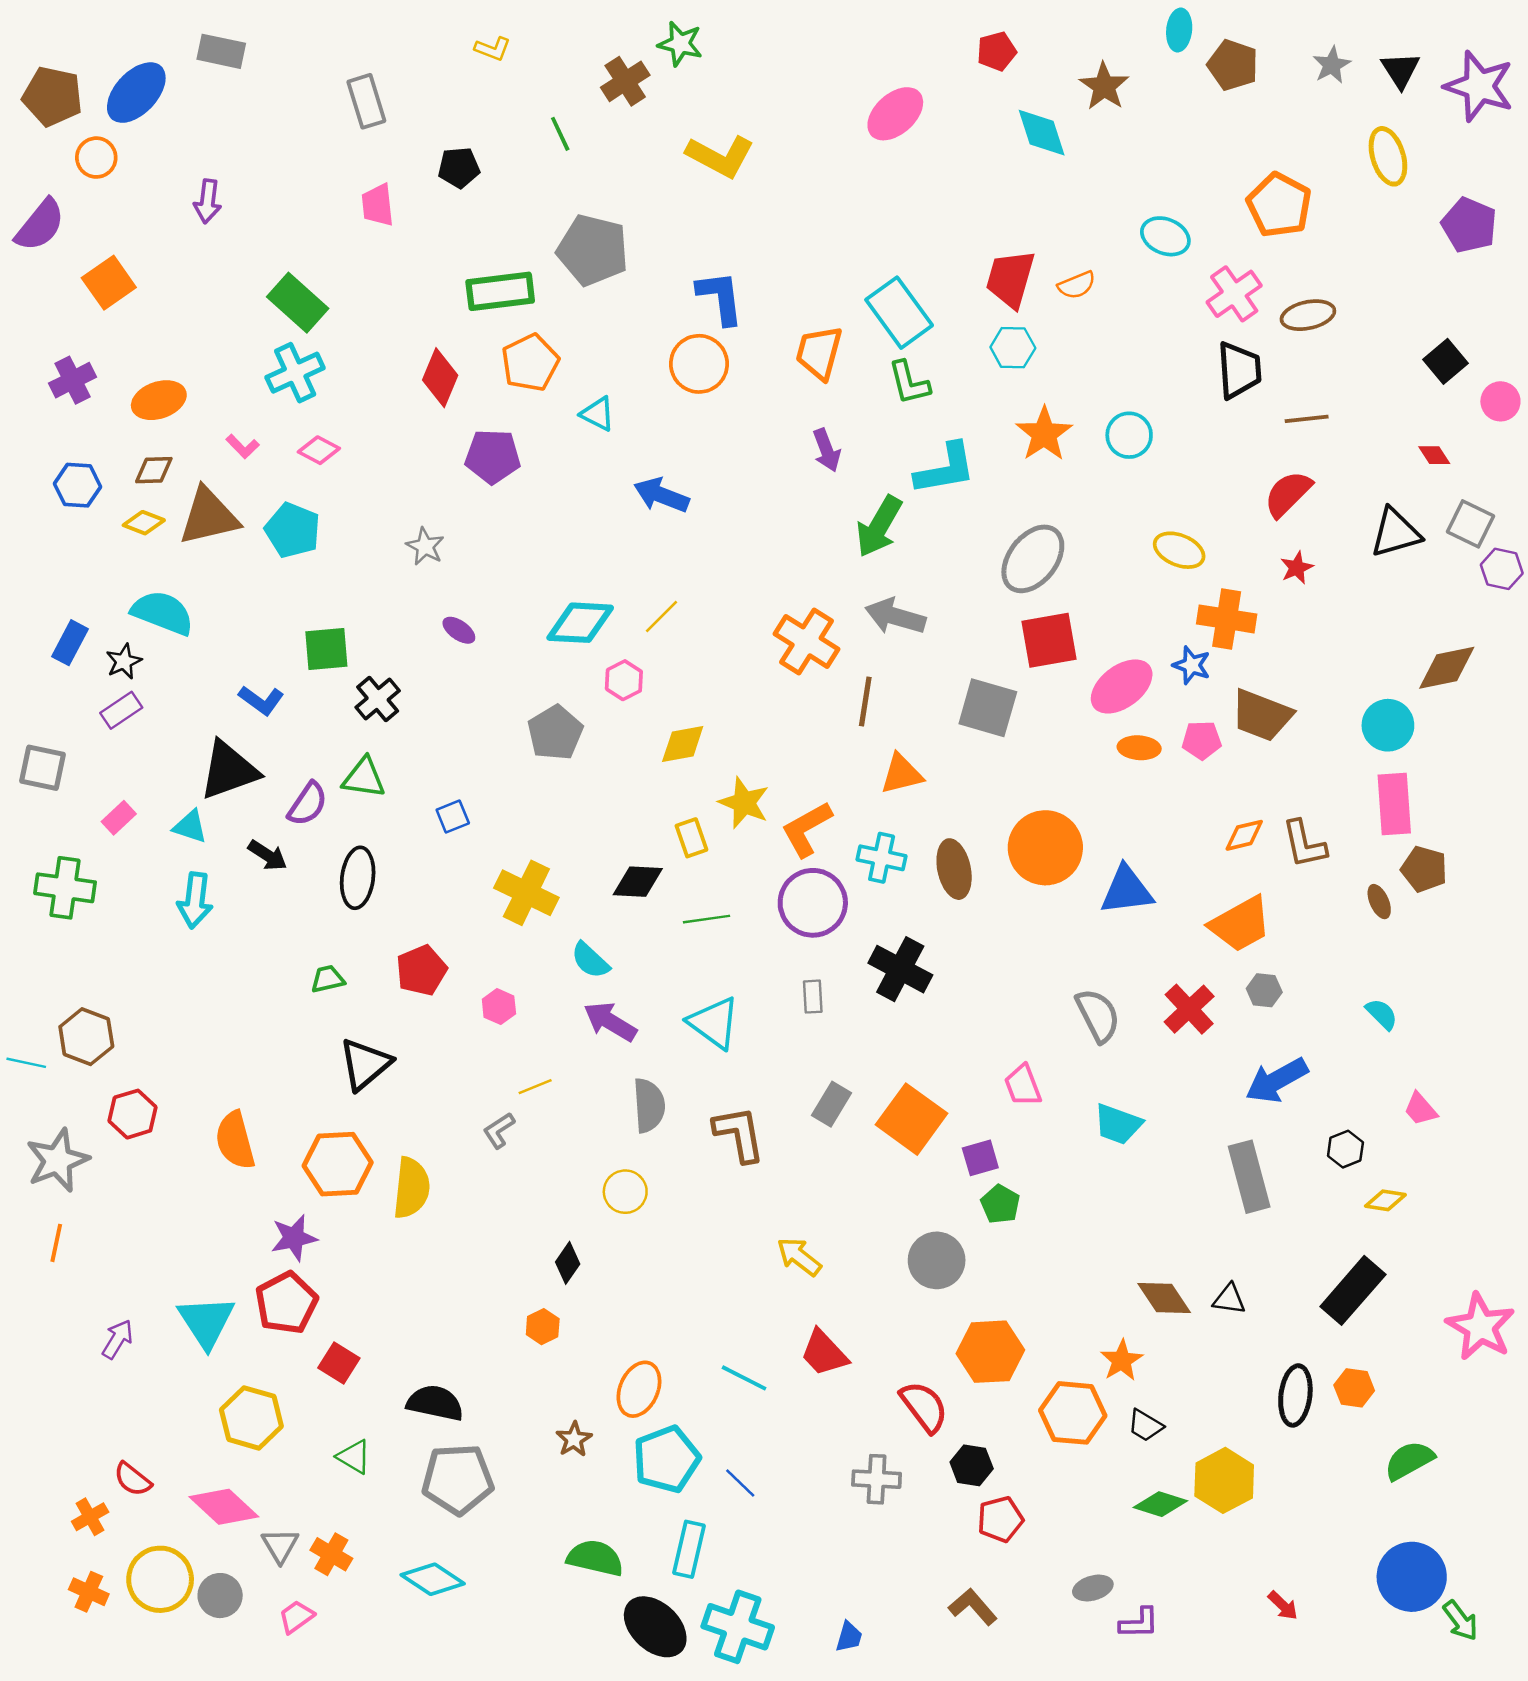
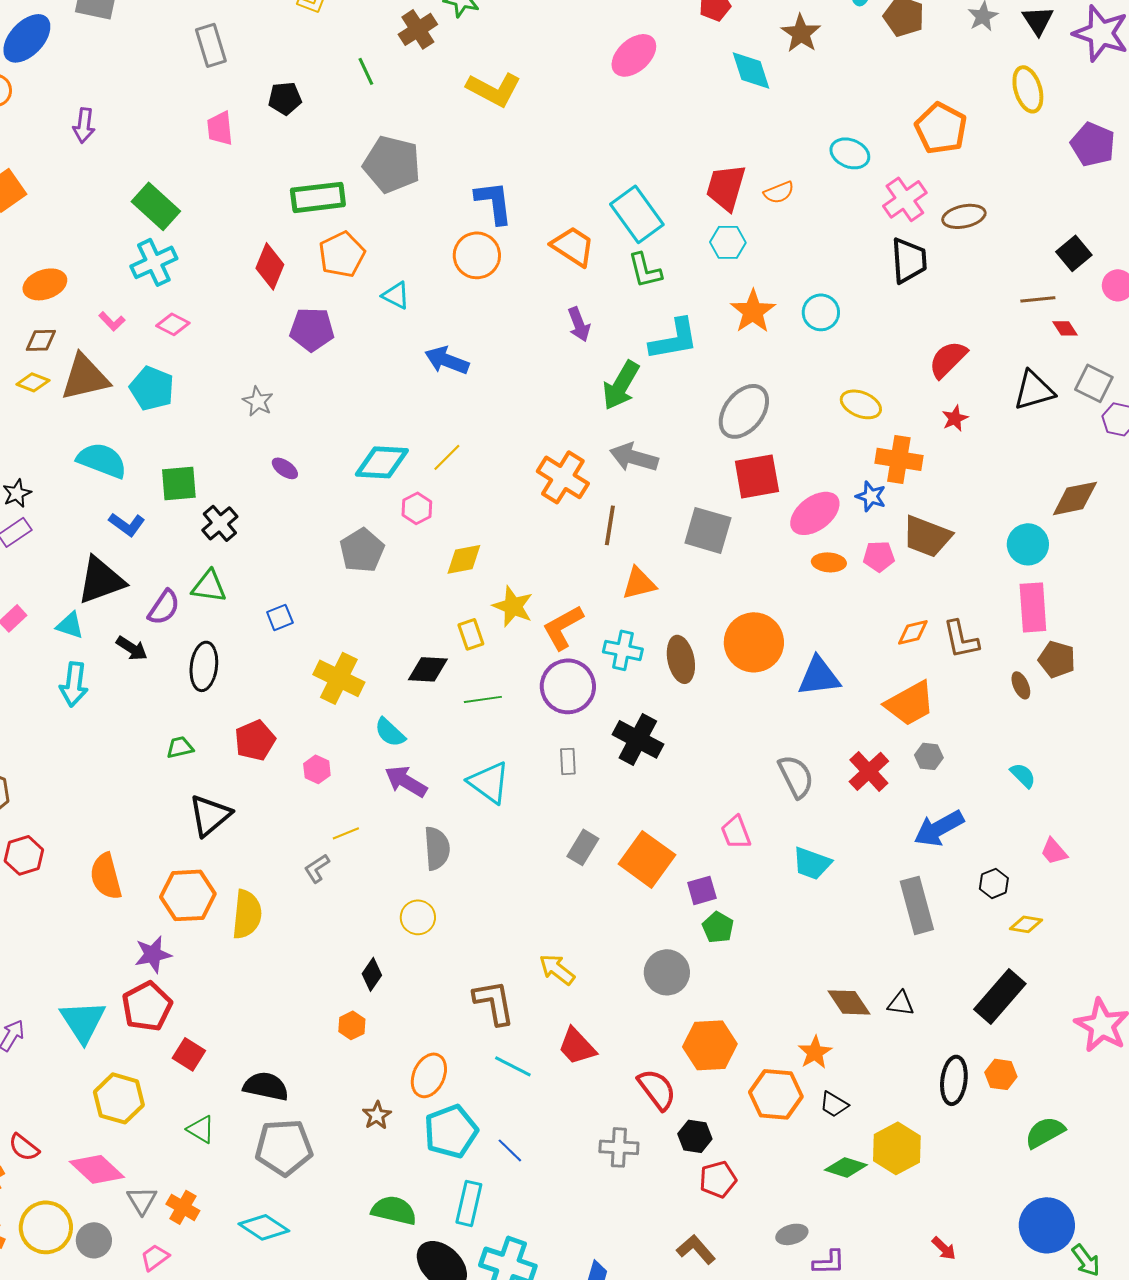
orange trapezoid: (819, 353) -> (573, 246), turned 108
brown line: (1307, 419) -> (1038, 299), moved
cyan semicircle: (163, 613) -> (102, 460), moved
brown L-shape: (739, 1134) -> (494, 1002), moved

